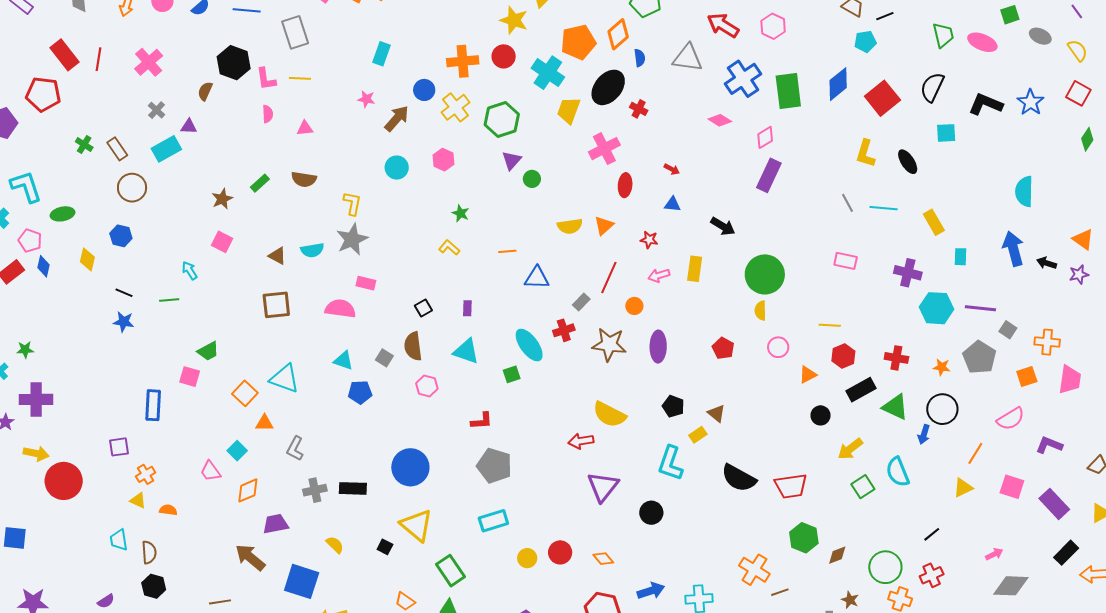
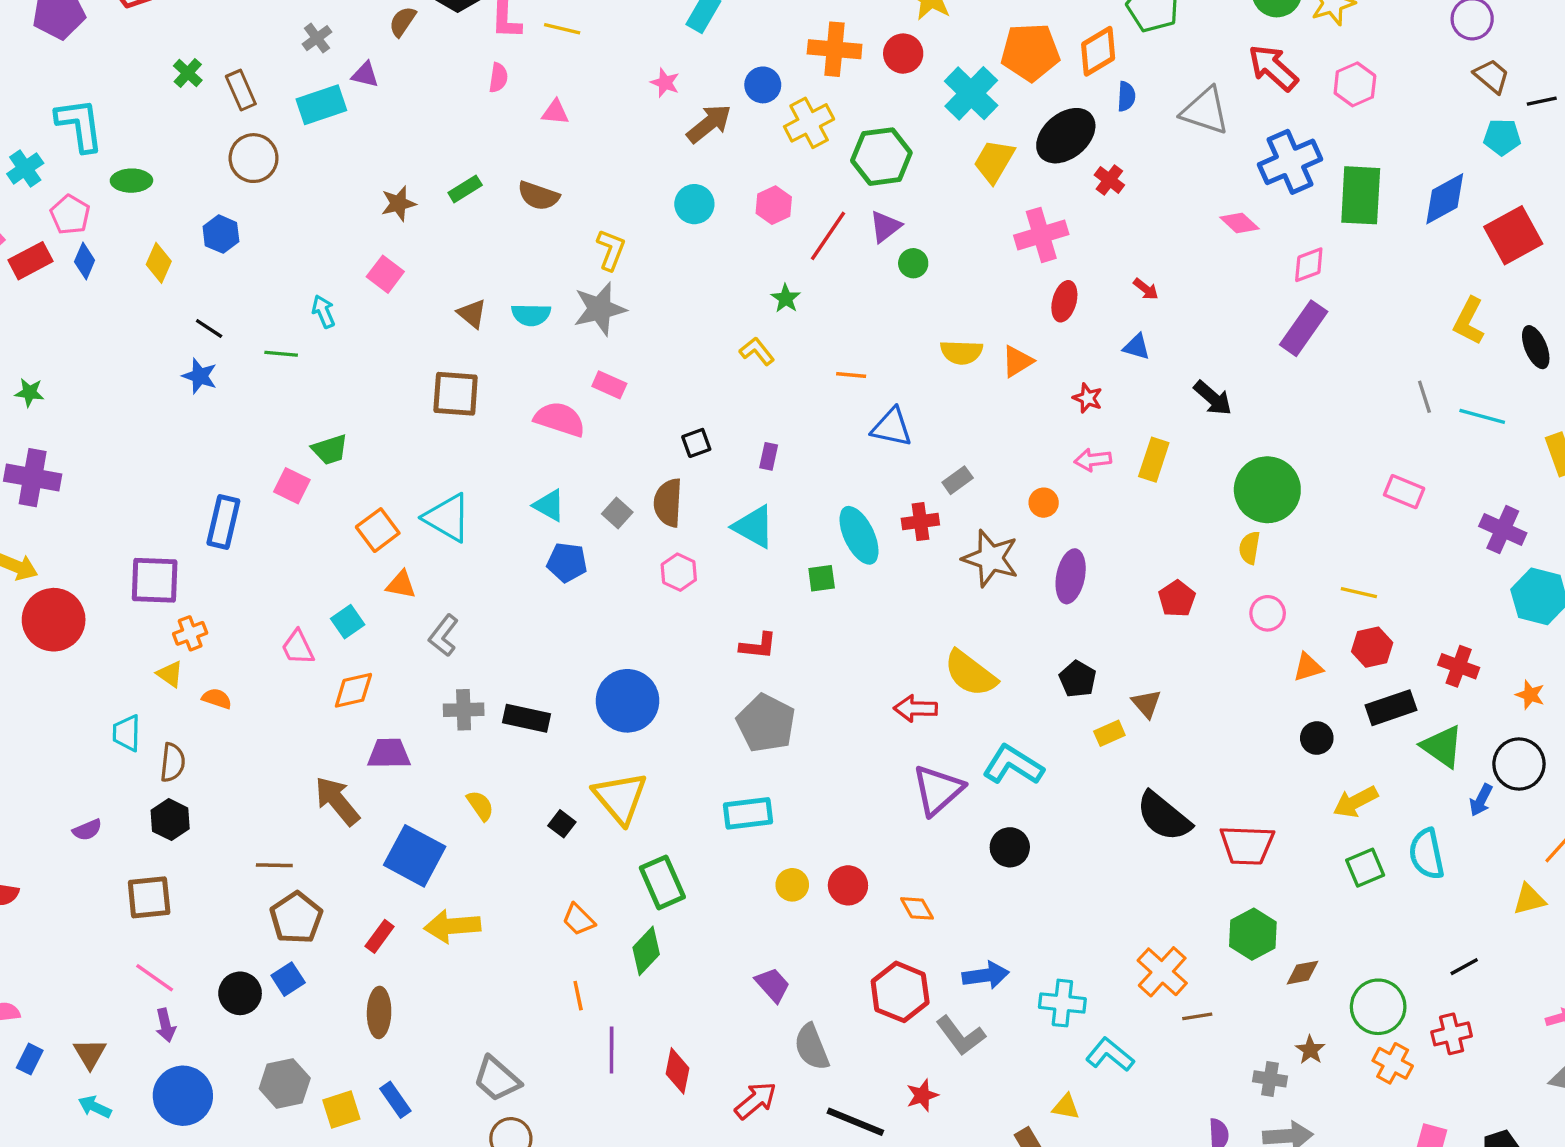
red line: (609, 277) -> (828, 236), moved
purple square: (119, 447) -> (155, 580), size x1.5
cyan L-shape: (670, 463) -> (1013, 765), moved, turned 93

